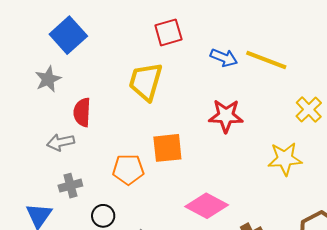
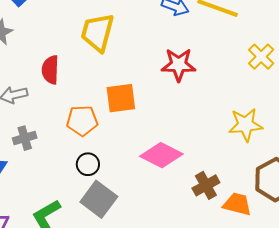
red semicircle: (82, 112) -> (50, 70), moved
yellow star: (285, 159) -> (246, 125), moved
black circle: (103, 216) -> (88, 164), moved

